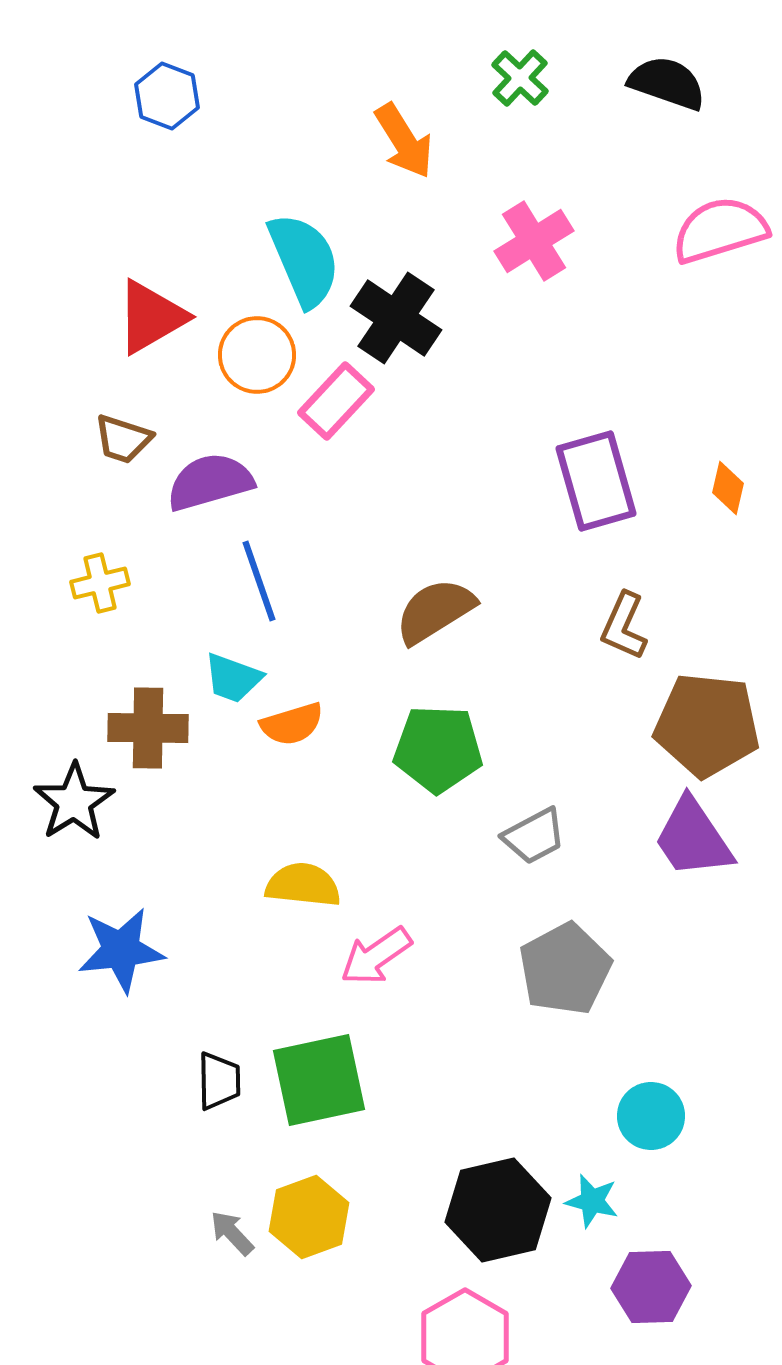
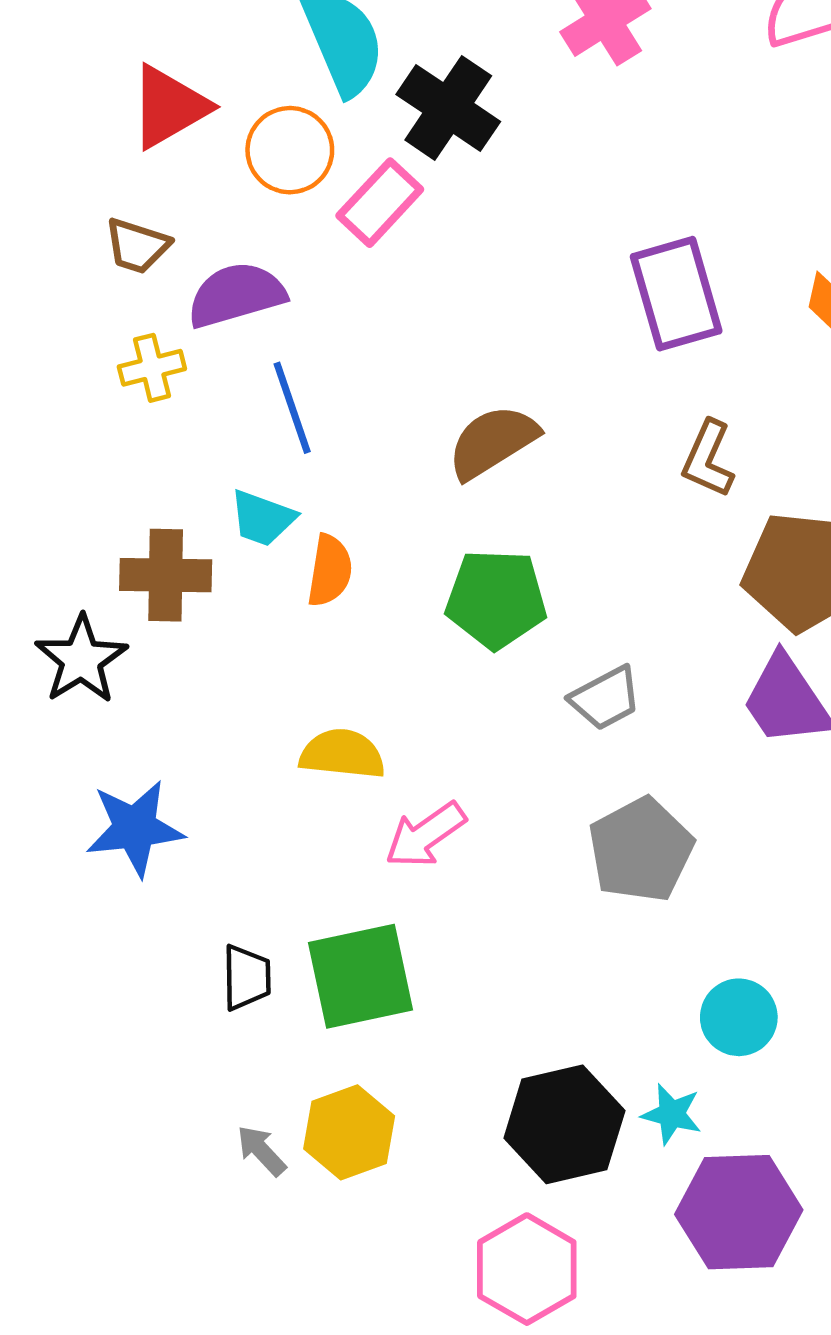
yellow cross: (100, 583) -> (152, 368), moved
orange semicircle: (292, 724) -> (330, 571), turned -64
purple hexagon: (651, 1287) -> (739, 1212), size x1.4

